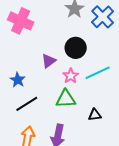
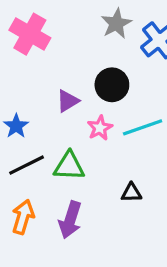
green triangle: (66, 99) -> (69, 166), moved

